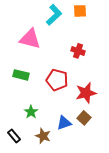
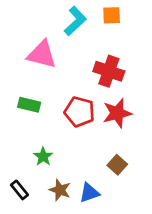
red cross: (78, 51) -> (109, 71), size x1.5
red star: (86, 93) -> (117, 113), moved
blue triangle: (64, 123) -> (89, 193), moved

